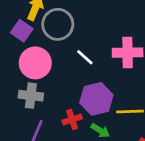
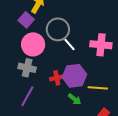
gray circle: (58, 24) -> (58, 29), moved
red cross: (72, 120) -> (57, 78), moved

